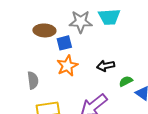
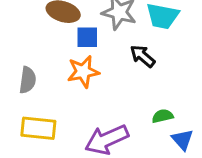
black arrow: (106, 66) -> (143, 56), moved, turned 36

